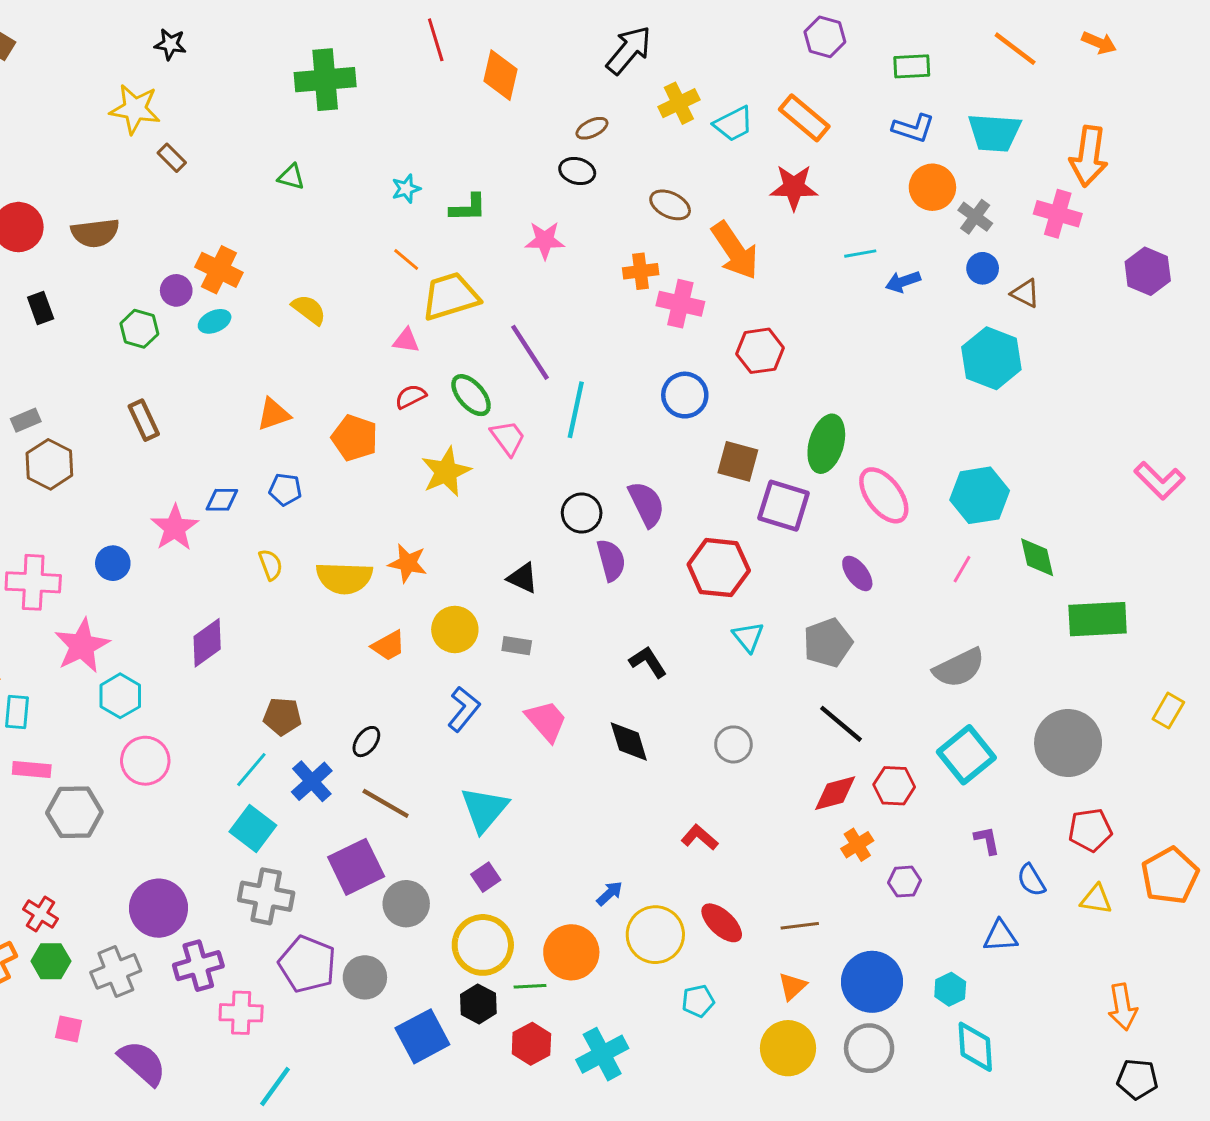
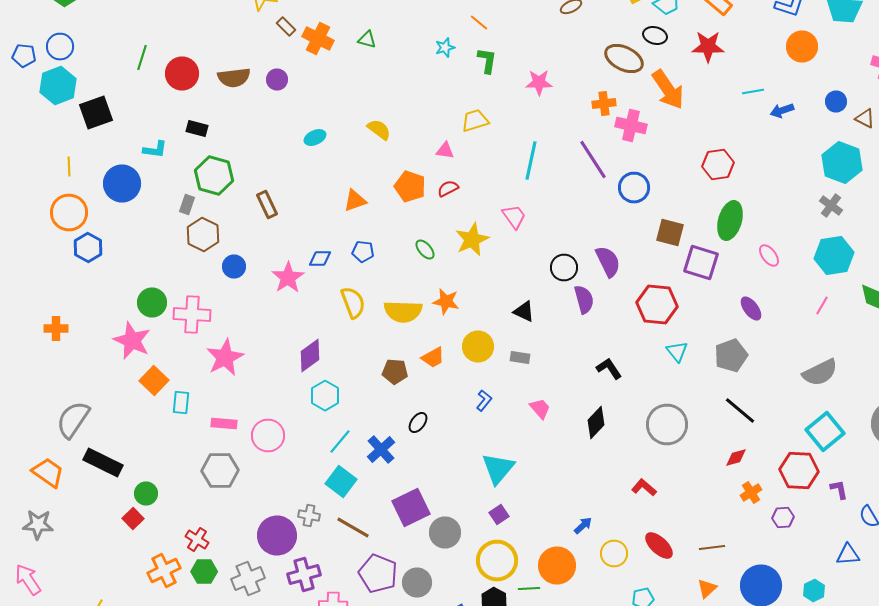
black ellipse: (577, 171) -> (655, 36), moved
brown ellipse: (670, 205) -> (624, 58), size x1.4
green L-shape: (468, 208) -> (487, 60), turned -80
gray cross: (975, 217) -> (831, 206), moved
orange line: (406, 259) -> (479, 22), moved
orange cross: (219, 270) -> (318, 38), moved
purple circle: (176, 290) -> (277, 80), moved
yellow trapezoid: (450, 296) -> (475, 120), size x0.7
black rectangle: (41, 308) -> (197, 128), turned -55
green hexagon: (139, 329) -> (214, 176), moved, size x1.5
red hexagon: (760, 351) -> (718, 164), moved
purple line: (530, 352) -> (593, 160), moved
green ellipse: (471, 395) -> (425, 250), moved, size x0.7
cyan line: (576, 410) -> (531, 160), moved
gray rectangle: (26, 420) -> (187, 204), turned -48
orange pentagon: (355, 438) -> (410, 186), moved
pink ellipse: (884, 495) -> (769, 256), size x0.6
blue circle: (113, 563) -> (234, 266), moved
yellow semicircle: (271, 565) -> (353, 302), size x1.5
cyan hexagon: (120, 696) -> (325, 396), moved
blue L-shape: (464, 709) -> (484, 400), size x0.7
brown pentagon: (282, 716) -> (395, 372), moved
pink trapezoid: (546, 721) -> (540, 408), size x0.7
black diamond: (629, 742) -> (596, 422), turned 60
gray circle: (733, 744) -> (667, 424), size x1.6
pink rectangle: (32, 770) -> (224, 424), moved
red hexagon: (894, 786) -> (799, 470), moved, size x1.4
red diamond: (835, 793) -> (736, 458), size x0.7
brown line: (386, 803) -> (353, 528), moved
gray cross: (266, 896) -> (309, 516), moved, size x0.6
yellow circle: (655, 935) -> (614, 554), size x0.7

